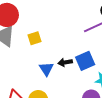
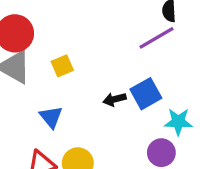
blue triangle: (46, 69) -> (51, 117), moved

